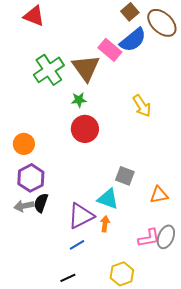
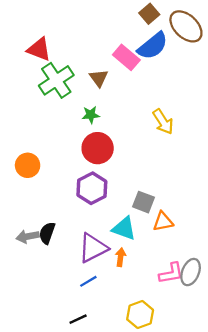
red triangle: (34, 16) -> (39, 49), moved
brown triangle: (86, 68) -> (99, 78), size x0.6
purple hexagon: (31, 178) -> (92, 188), moved
orange triangle: (159, 195) -> (163, 222), moved

